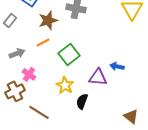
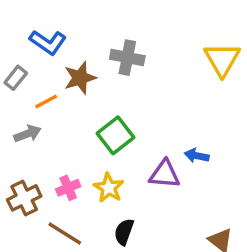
orange line: (43, 42) -> (46, 102), moved
pink cross: (29, 74) -> (68, 188), moved, turned 32
black semicircle: (82, 101) -> (124, 232), moved

